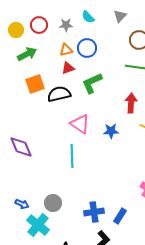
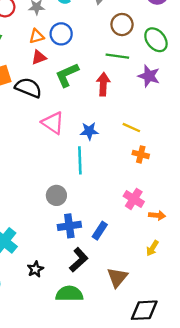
black semicircle: (59, 94) -> (28, 88), turned 35
red arrow: (131, 103) -> (103, 84), moved
cyan line: (72, 156) -> (80, 160), moved
gray circle: (53, 203) -> (56, 195), moved

